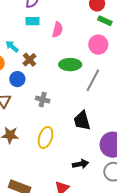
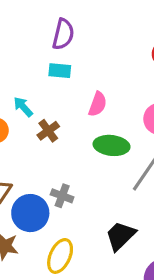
pink semicircle: (58, 30) -> (98, 104), moved
blue circle: (17, 79) -> (30, 213), moved, size x1.5
black trapezoid: (82, 121) -> (120, 236), turned 55

